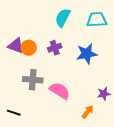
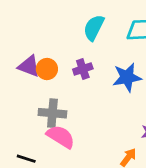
pink semicircle: (60, 91) -> (61, 137), moved

